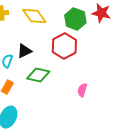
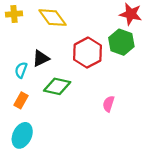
green hexagon: (75, 19) -> (121, 42), moved

